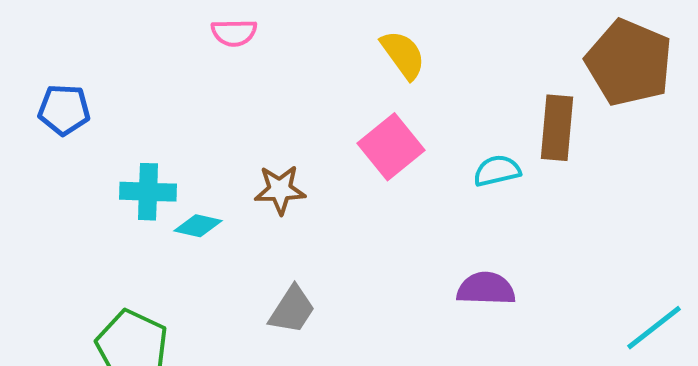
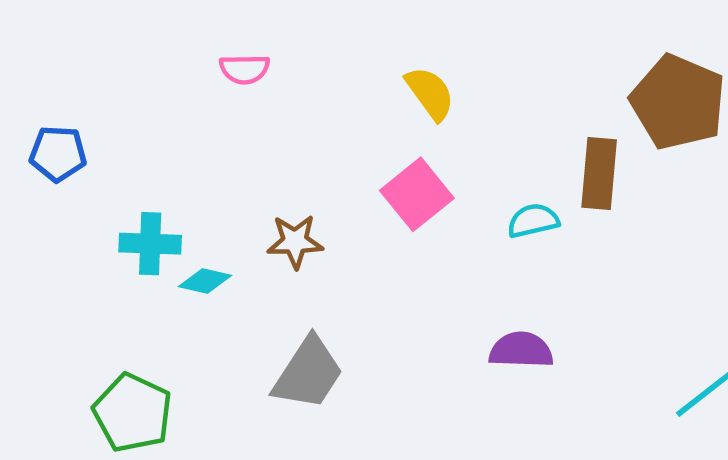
gray trapezoid: (292, 310) -> (308, 373), size x1.4

